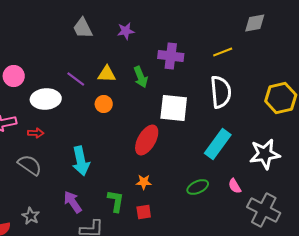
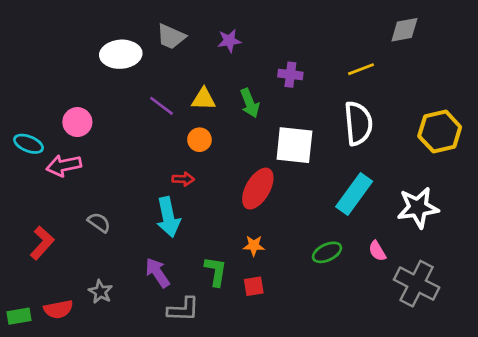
gray trapezoid: (83, 28) -> (171, 37), turned -40
purple cross: (171, 56) -> (290, 75), size x0.7
pink circle: (14, 76) -> (77, 122), moved
white ellipse: (46, 99) -> (121, 54), moved
red arrow: (36, 133) -> (183, 179), moved
gray semicircle: (30, 165) -> (99, 222), size x0.7

